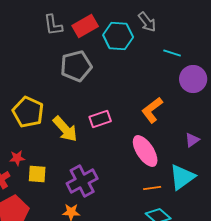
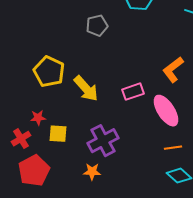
gray pentagon: (76, 66) -> (97, 26), size x0.7
pink rectangle: (100, 119) -> (133, 92), moved

